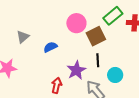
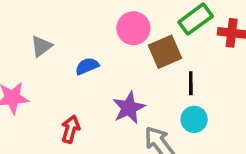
black line: (98, 60) -> (191, 83), moved
red arrow: (57, 85) -> (71, 129), moved

